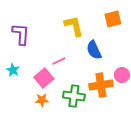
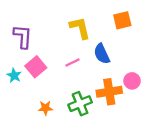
pink line: (59, 61) -> (73, 62), moved
pink square: (44, 78) -> (36, 67), moved
green cross: (74, 96) -> (80, 104), turned -30

